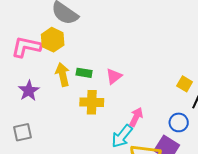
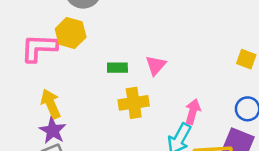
yellow arrow: (63, 75) -> (51, 104), moved
purple star: (29, 91) -> (53, 131), moved

